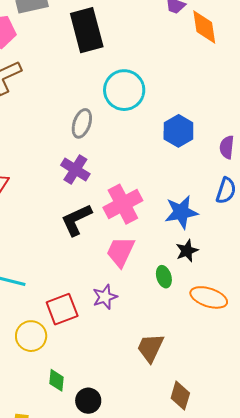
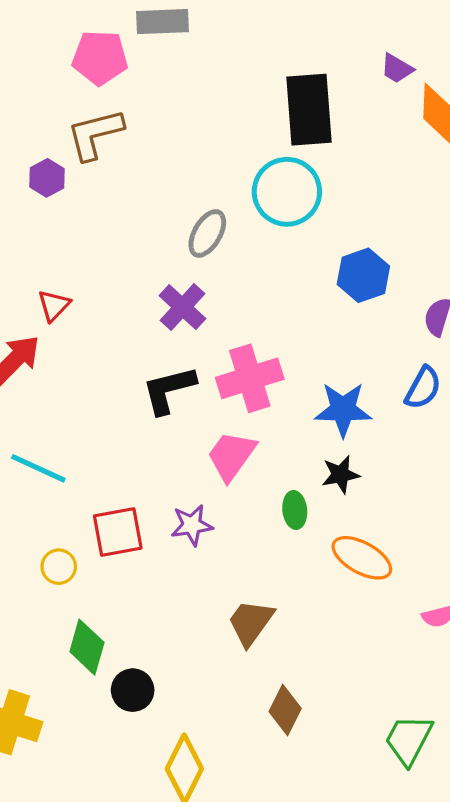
black rectangle: (87, 30) -> (309, 110), moved
yellow circle: (31, 336) -> (59, 567), size x0.7
green diamond: (57, 380) -> (87, 647), size x1.4

